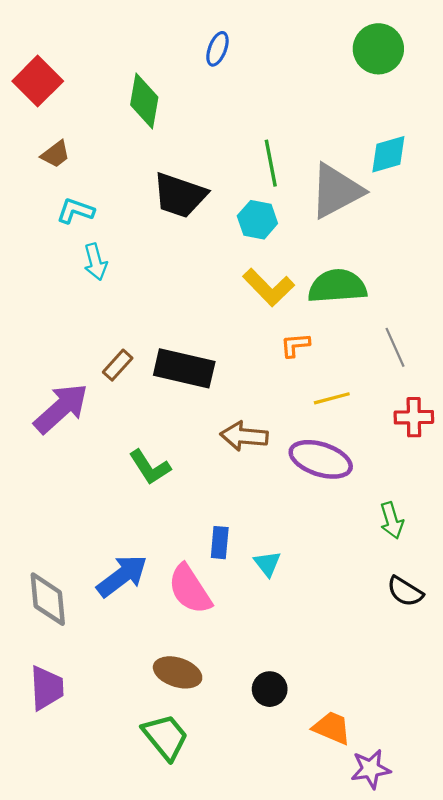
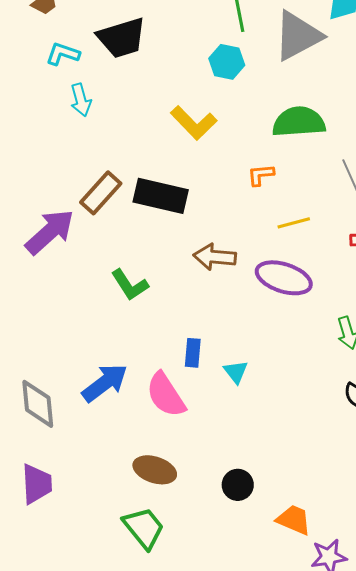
black trapezoid: (180, 195) -> (122, 38), moved, turned -36
yellow L-shape: (269, 287) -> (194, 123), moved
brown rectangle: (118, 365) -> (101, 193), size x1.5

